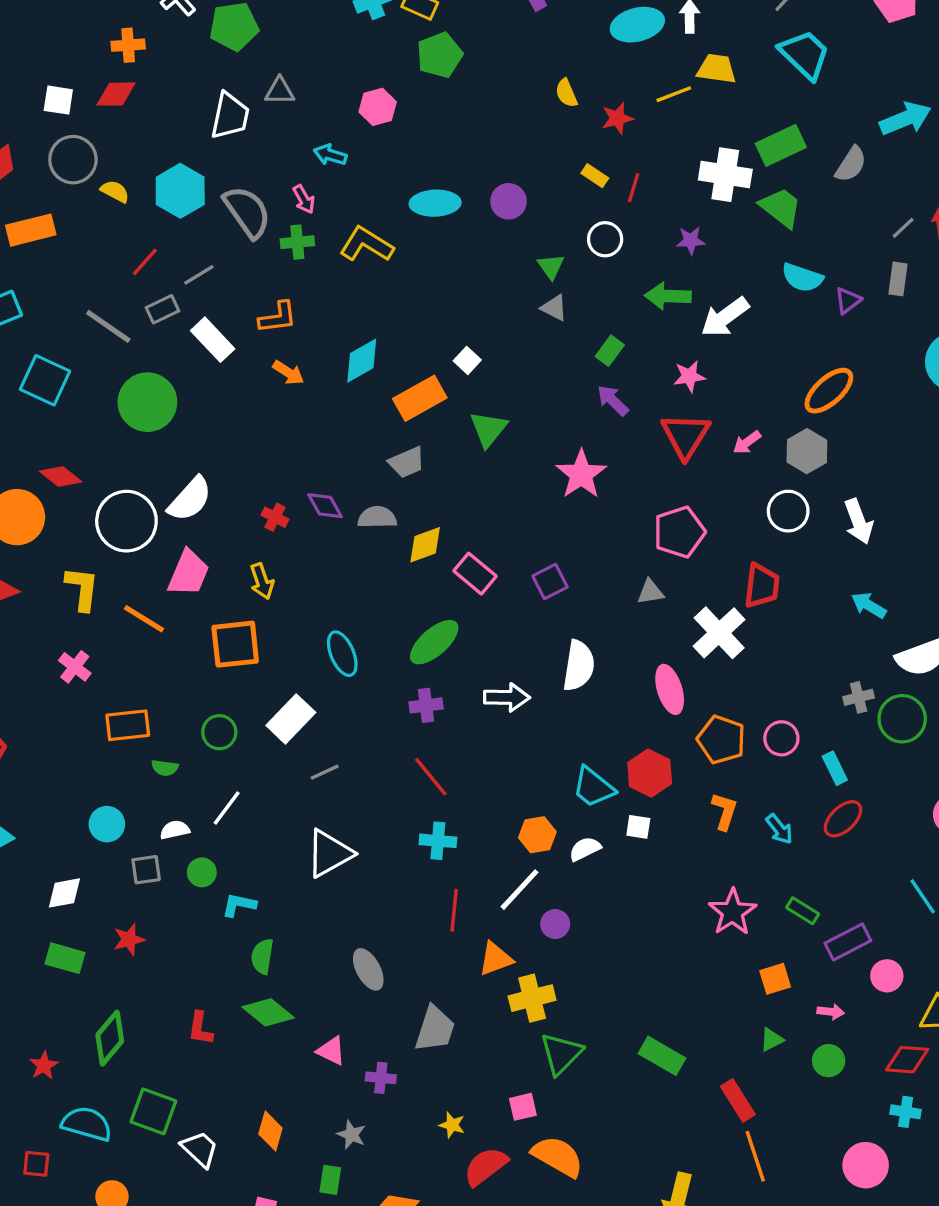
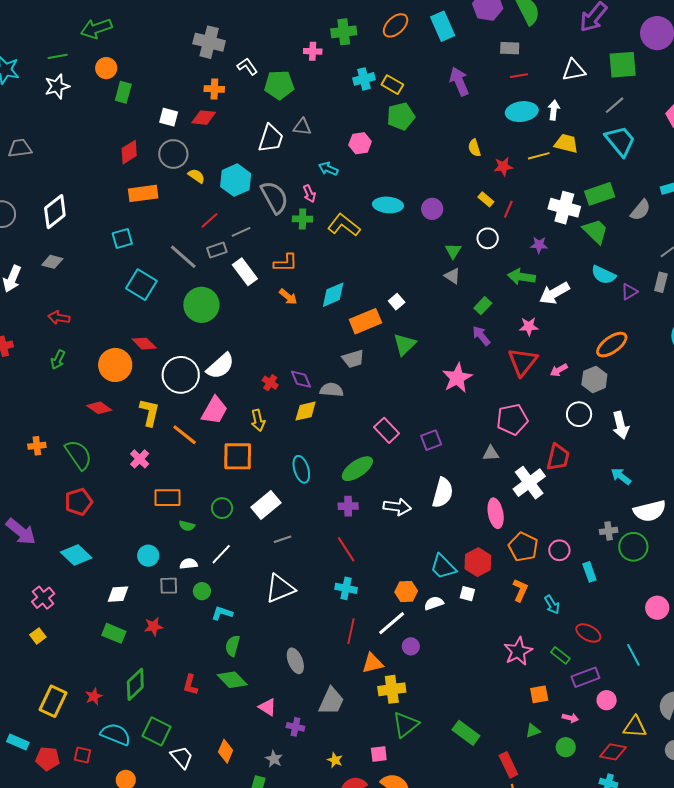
yellow diamond: (425, 545) -> (306, 411), moved
red ellipse: (843, 819) -> (588, 633), moved, turned 65

